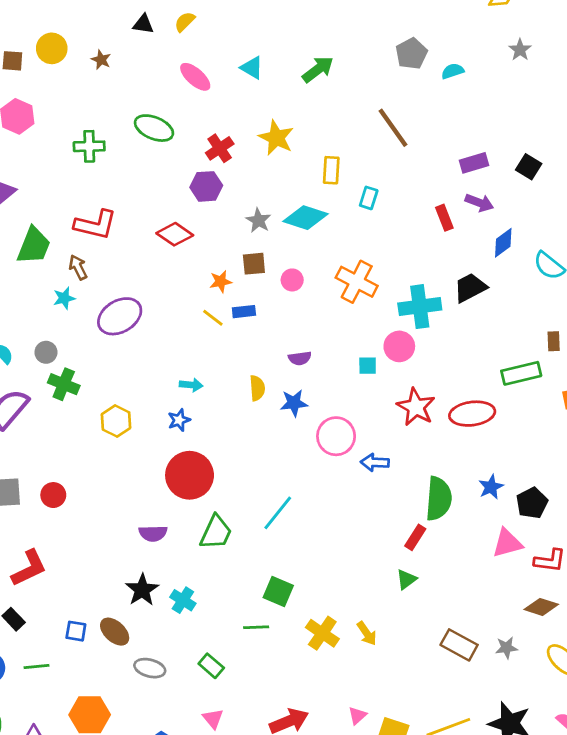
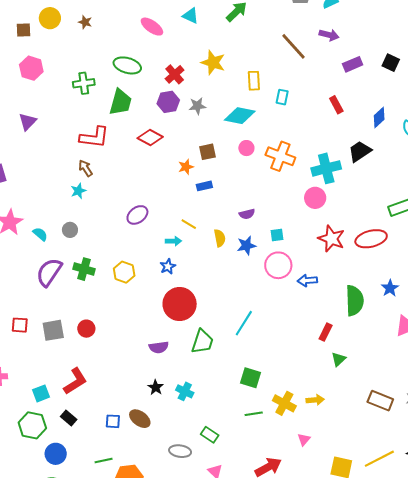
purple arrow: (479, 203) -> (329, 35), moved
gray star: (258, 220) -> (197, 106), moved, turned -30
green trapezoid: (34, 246) -> (121, 102), moved
pink circle: (292, 280) -> (246, 148), moved
purple ellipse: (120, 316) -> (137, 215), moved, size x0.7
yellow line: (213, 318) -> (189, 224), moved
cyan square: (368, 366) -> (277, 235), moved
green cross: (64, 384) -> (84, 269), moved
red rectangle: (415, 537) -> (326, 332), moved
black star: (142, 590) -> (156, 387), size x0.7
green line: (256, 627) -> (254, 414), moved
yellow arrow: (367, 633) -> (315, 400), turned -54
green line: (37, 666) -> (104, 461), moved
gray ellipse: (150, 668) -> (180, 451), moved
pink triangle: (357, 716) -> (304, 439), moved

